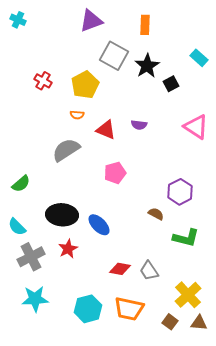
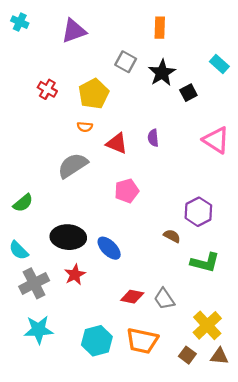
purple triangle: (91, 21) -> (74, 31), moved
gray square: (114, 56) -> (126, 62), size x0.7
purple semicircle: (139, 125) -> (153, 138), turned 77

